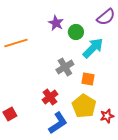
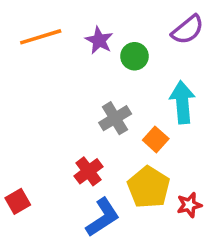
orange line: (16, 43) -> (41, 37), moved
cyan arrow: (93, 48) -> (182, 102), moved, turned -50
orange square: (88, 79) -> (156, 139), turned 32

